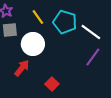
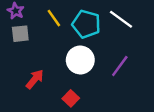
white line: (91, 32) -> (121, 19), moved
white circle: (33, 44) -> (80, 60), moved

